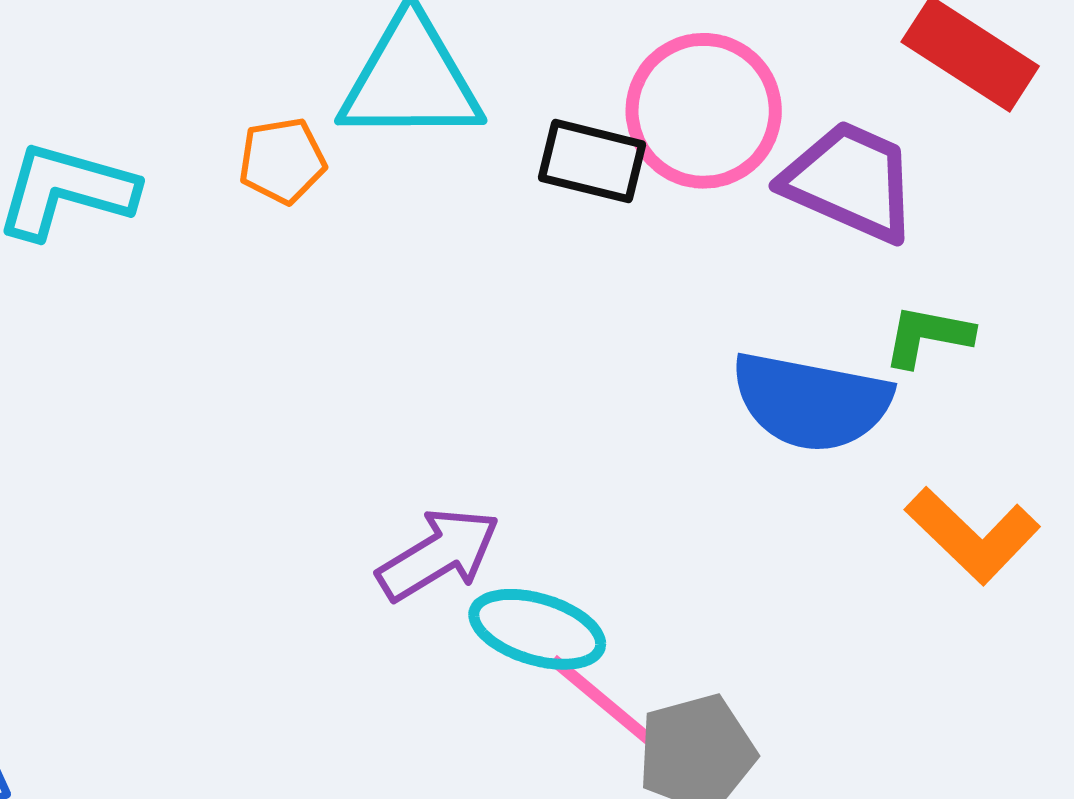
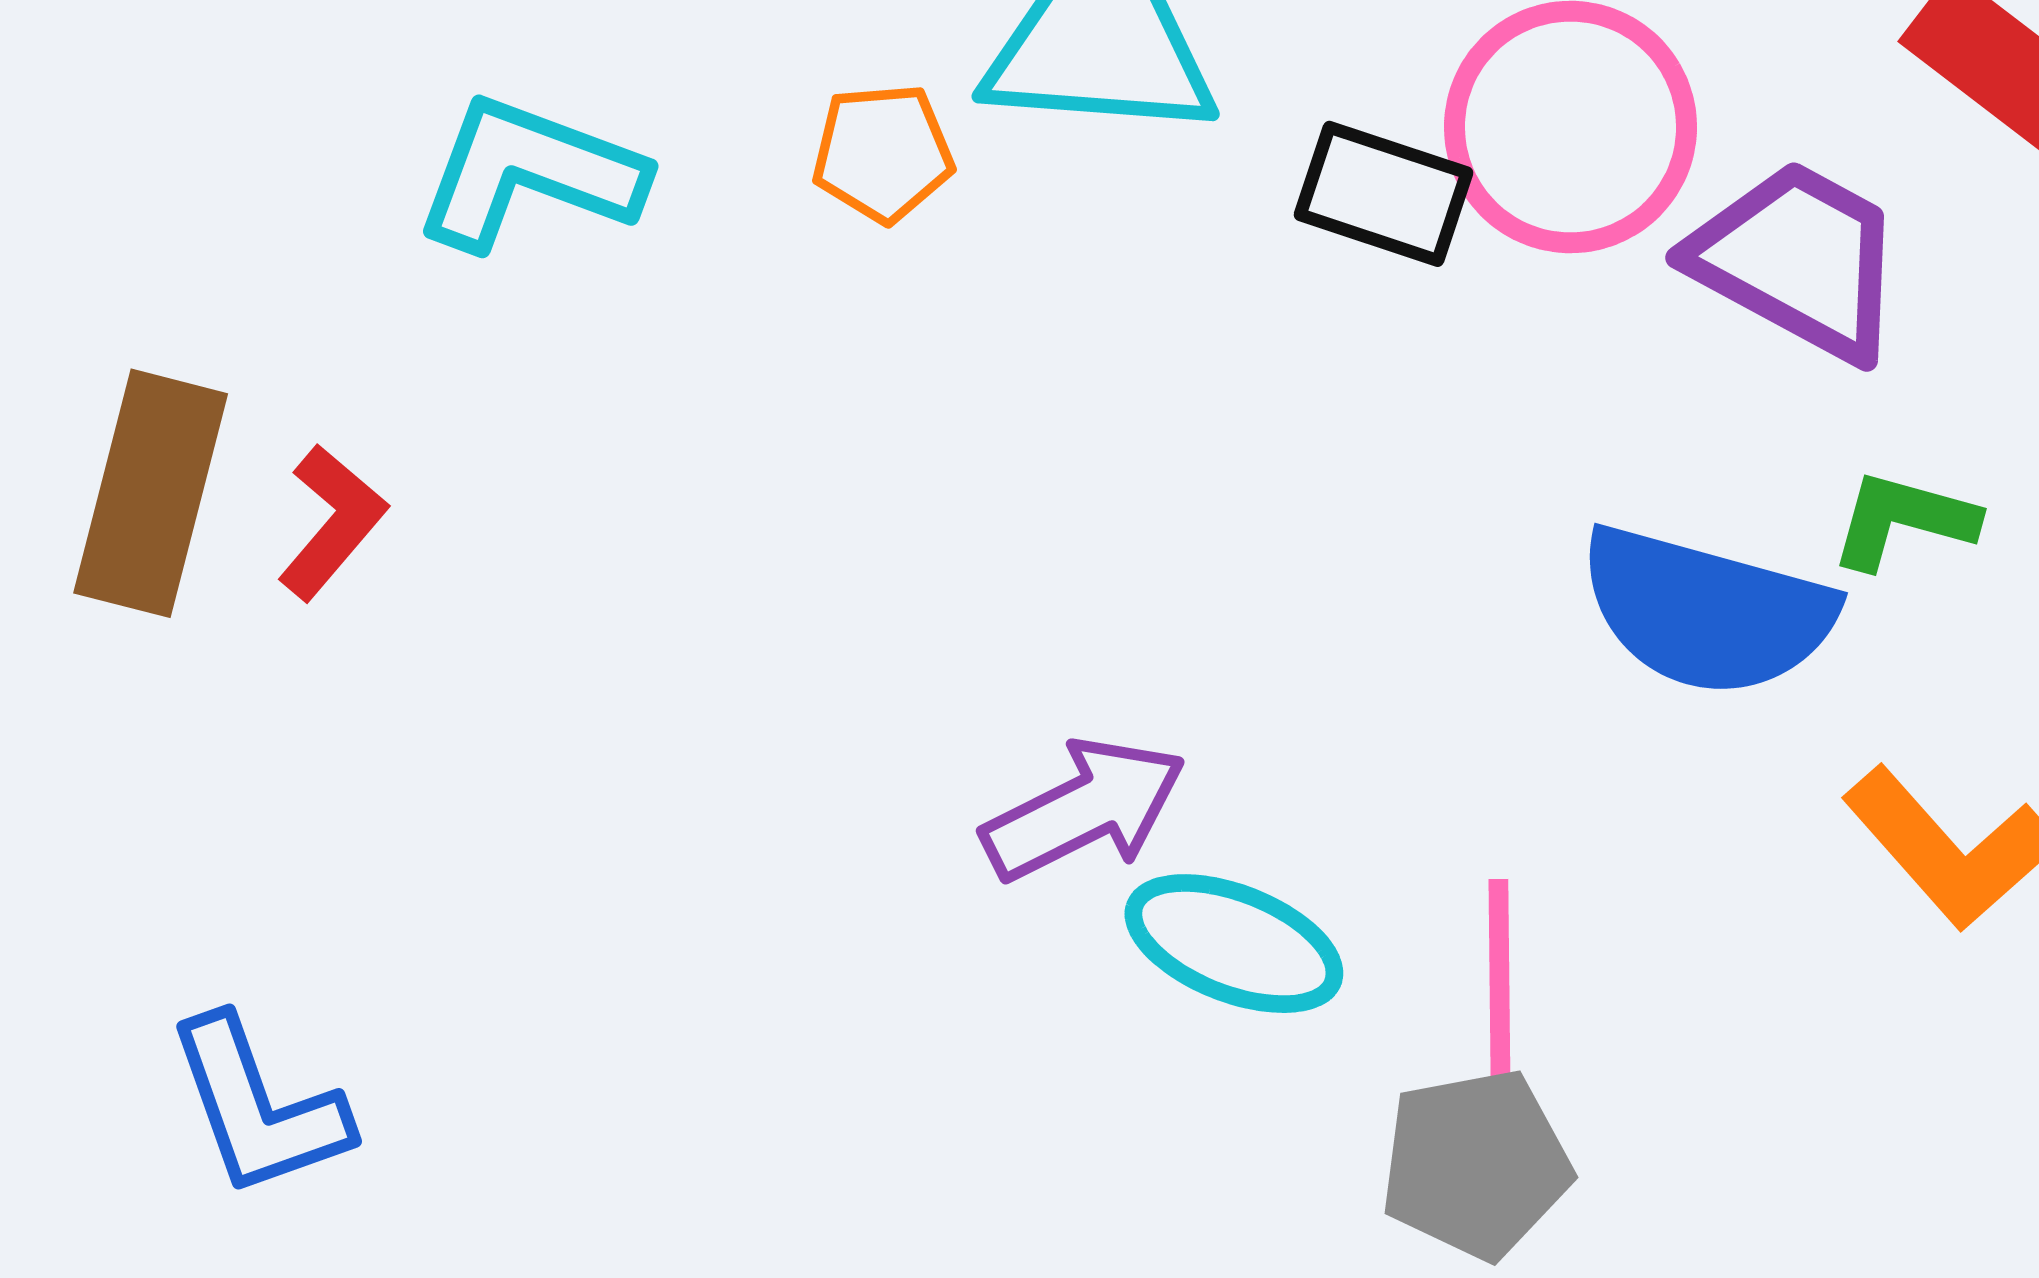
pink line: (609, 706) -> (1500, 997), moved, turned 45

